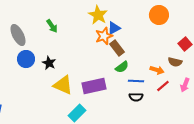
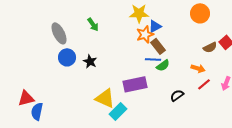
yellow star: (98, 15) -> (139, 13), turned -30
brown semicircle: (175, 62) -> (210, 47), moved, turned -40
blue line: (136, 81) -> (153, 59), moved
yellow triangle: (63, 85) -> (105, 98), moved
black semicircle: (136, 97) -> (177, 95), turned 144

